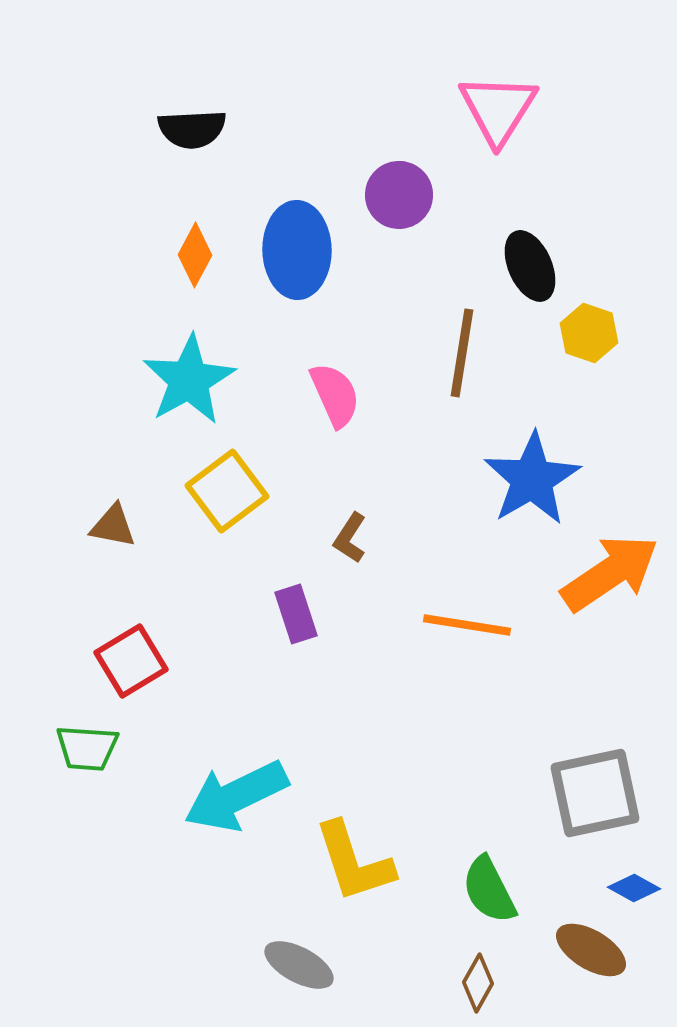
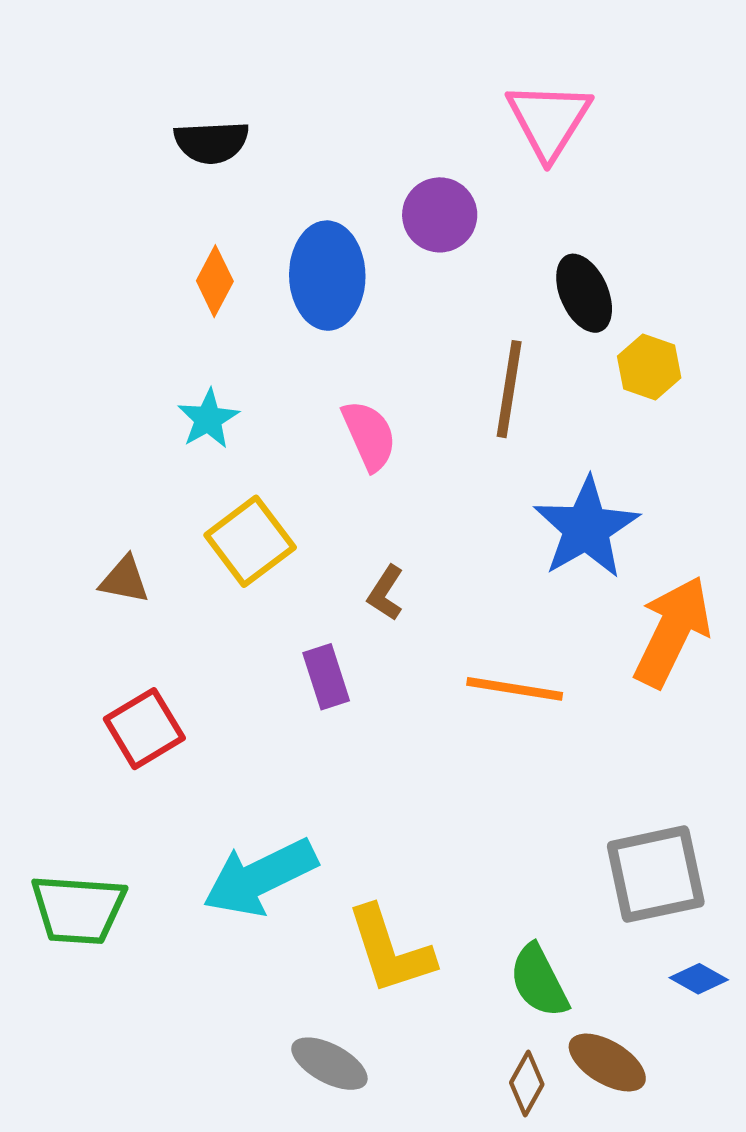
cyan star: (189, 380) -> (208, 419), size x0.6
orange arrow: (610, 573) -> (672, 632), turned -30
green trapezoid: (87, 748) -> (78, 909), moved, size x1.4
brown ellipse: (591, 950) -> (607, 1063), moved

